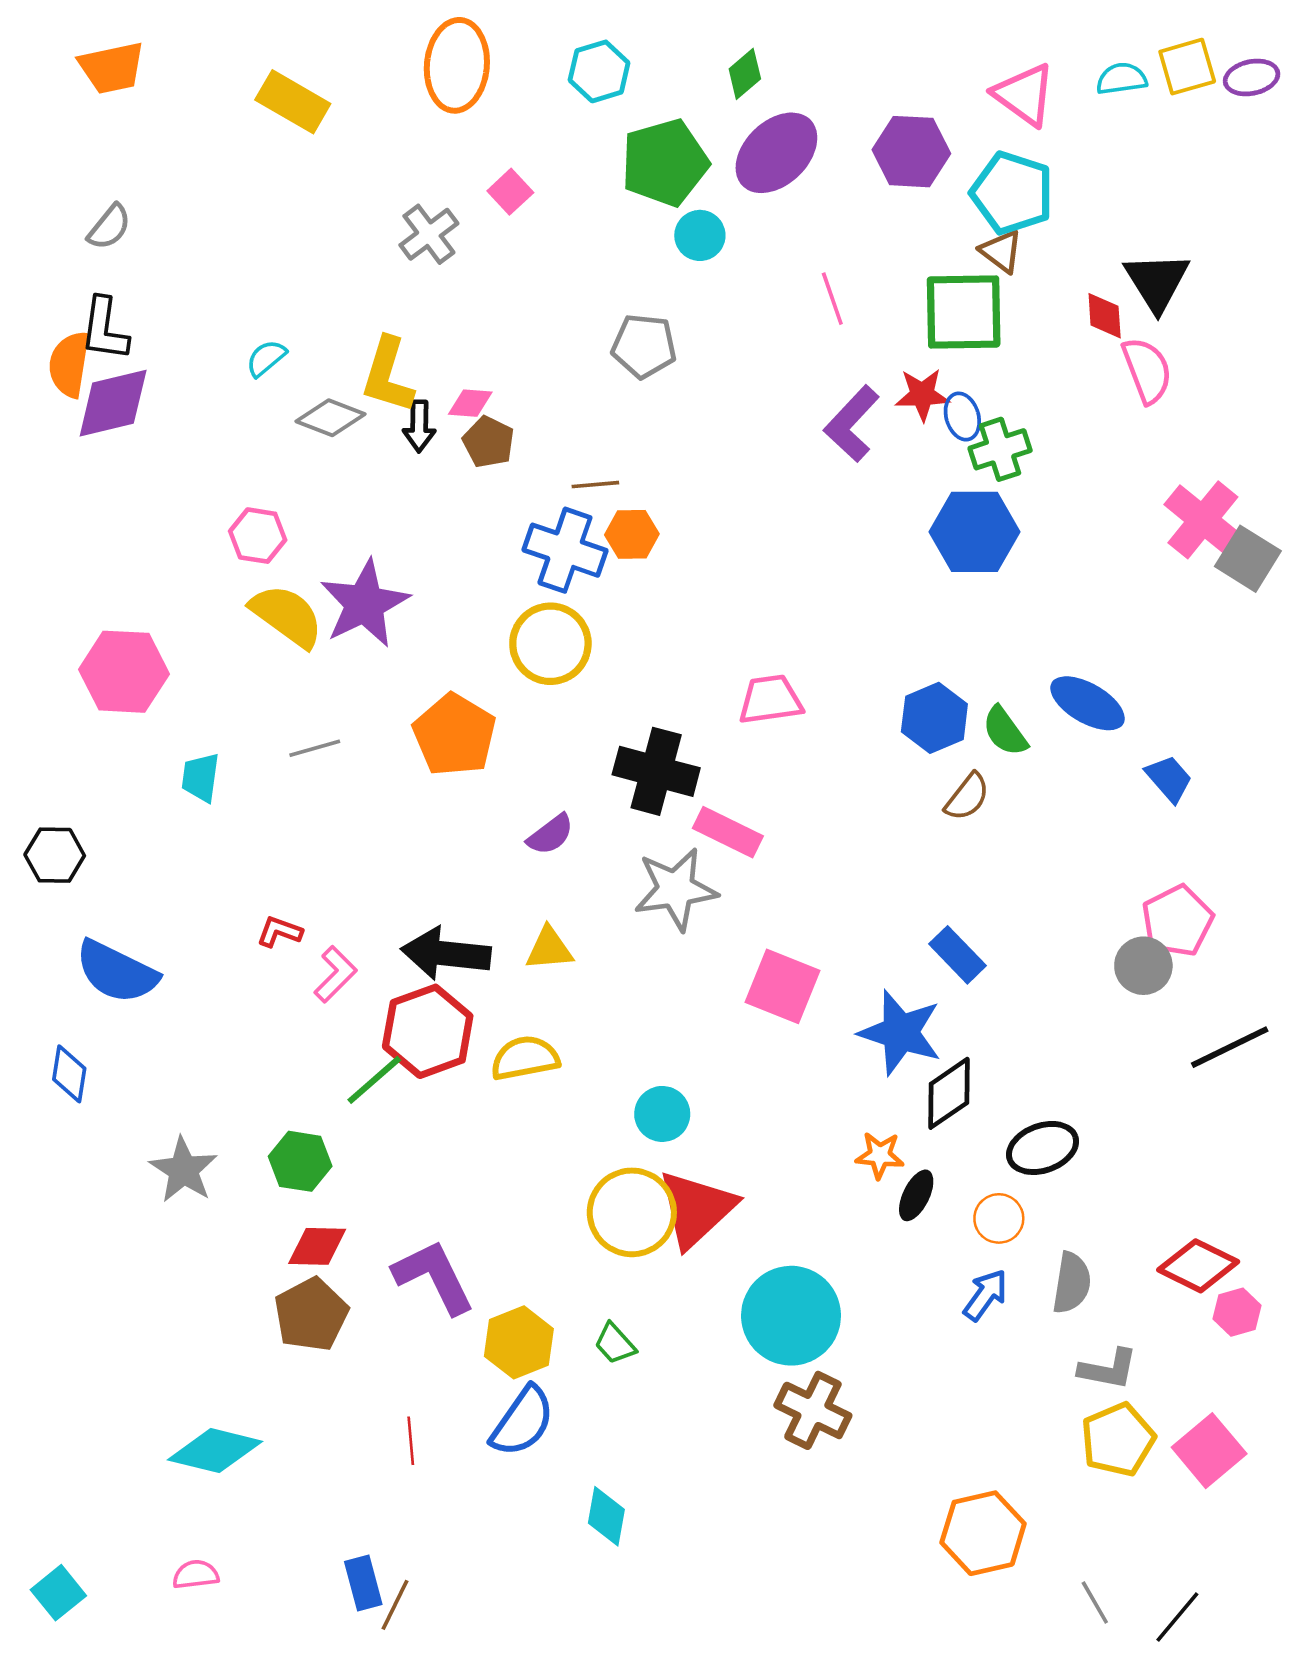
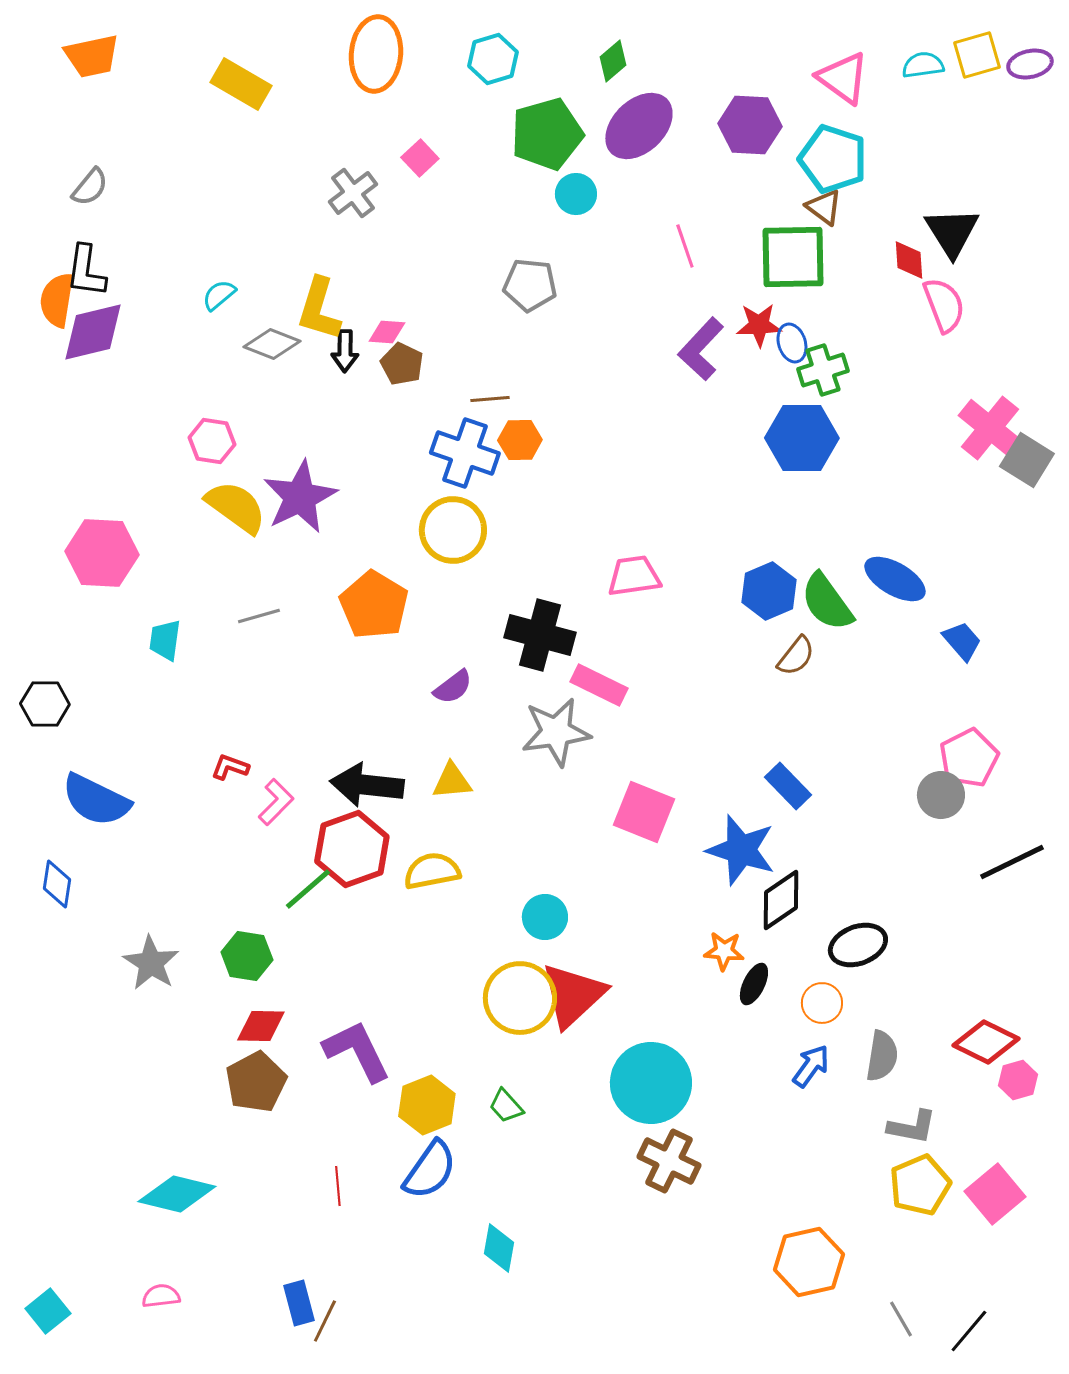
green semicircle: (1005, 731) -> (827, 602), size x1.4

